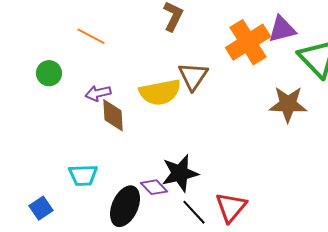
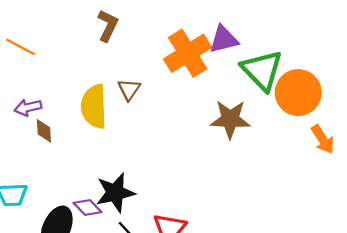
brown triangle: (193, 76) -> (129, 89), size x0.7
yellow semicircle: (160, 92) -> (94, 106), turned 99
brown diamond: (113, 115) -> (44, 131), size x0.7

